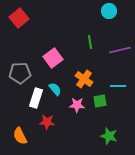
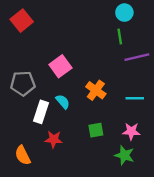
green line: (90, 42) -> (120, 37), moved
green square: (100, 101) -> (96, 130), moved
pink star: (77, 105) -> (131, 131), moved

